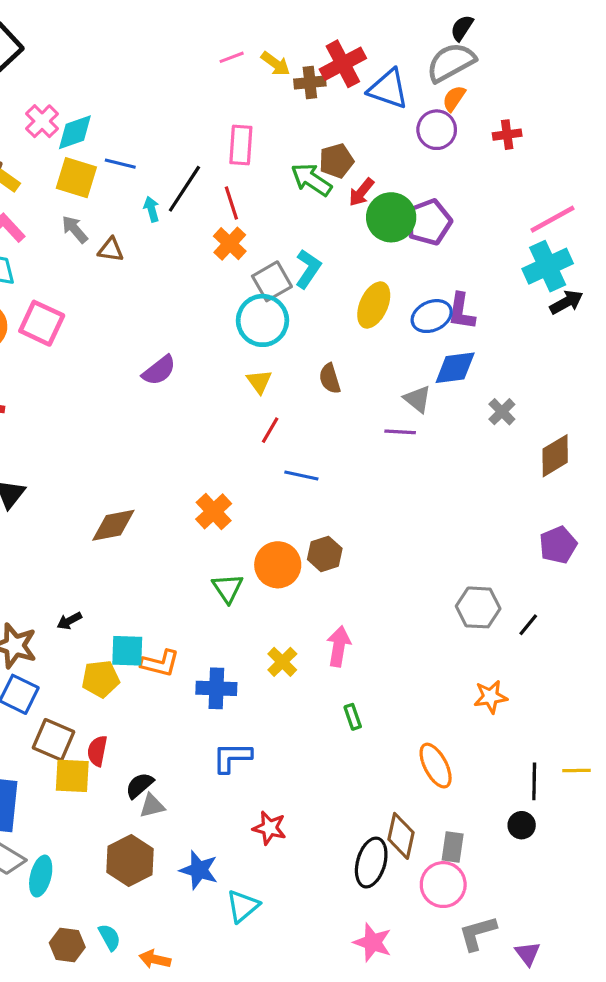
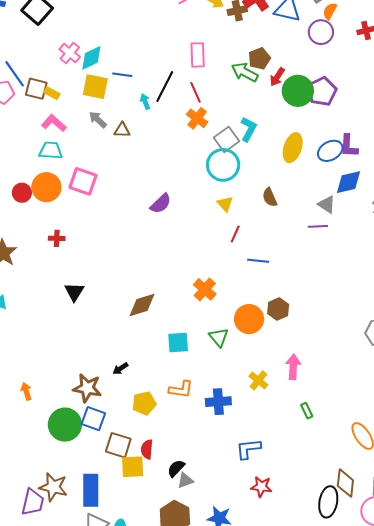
cyan square: (127, 651) -> (178, 342), moved
blue L-shape: (232, 757) -> (248, 449), moved

